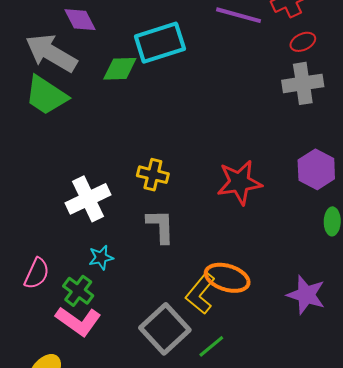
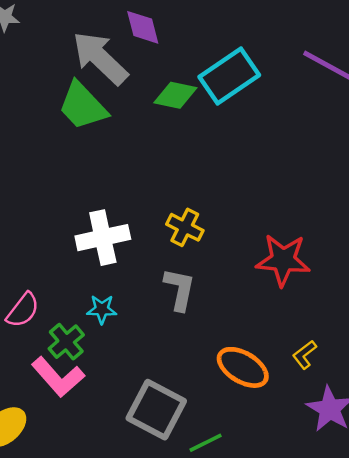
cyan rectangle: (160, 43) -> (229, 76), turned -30
yellow L-shape: (200, 293) -> (305, 355), moved, size x0.6
gray square: (165, 329) -> (156, 410), turned -33

